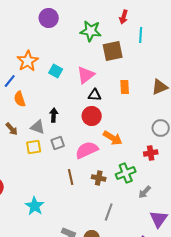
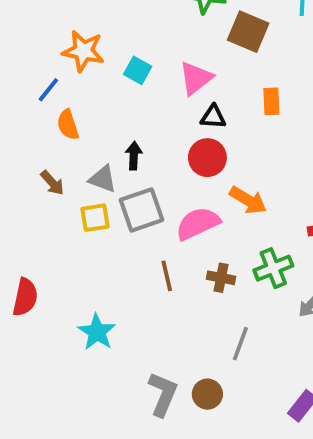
brown square: (113, 51) -> (248, 32), turned 35
orange star: (28, 61) -> (83, 51), turned -30
gray square: (58, 143) -> (141, 210), size x1.6

